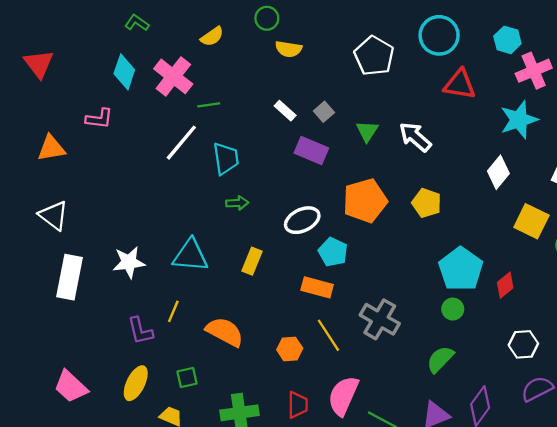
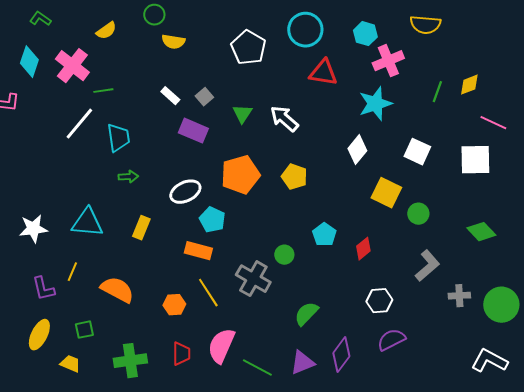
cyan pentagon: (461, 269) -> (324, 235), size x0.6
green circle: (453, 309) -> (284, 255), moved

